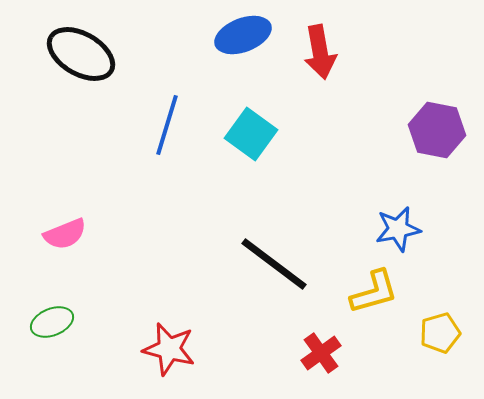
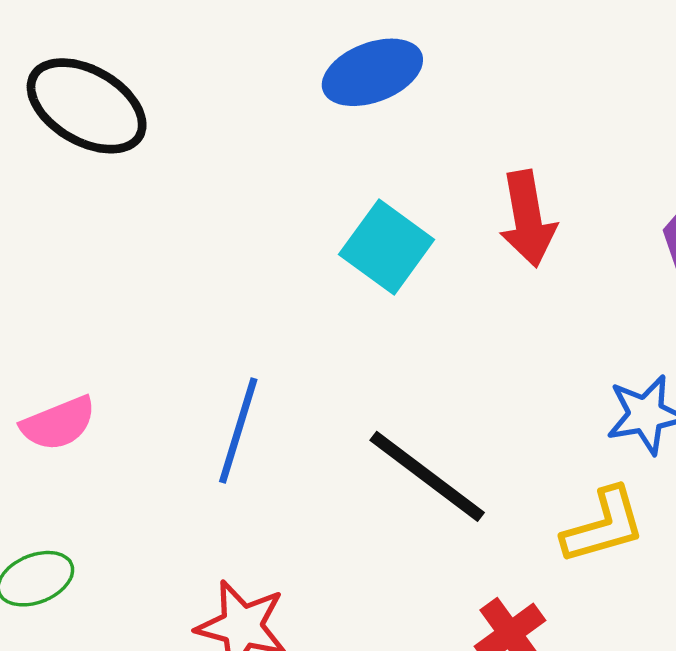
red arrow: (320, 52) -> (528, 219), moved
blue line: (167, 125) -> (238, 430), moved

